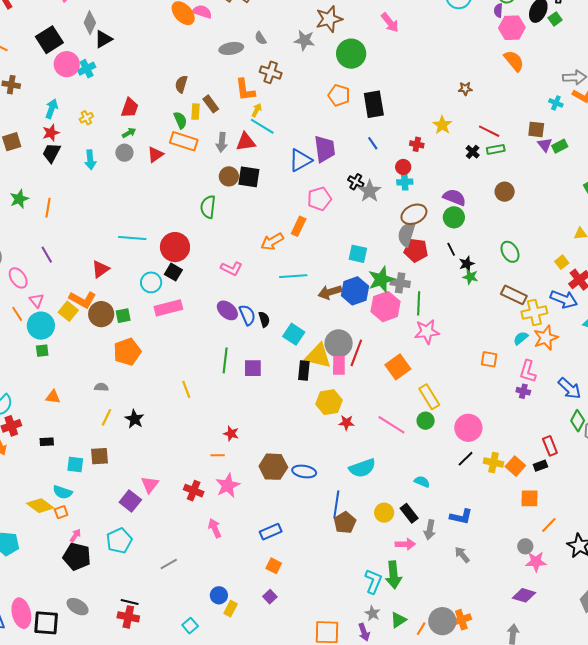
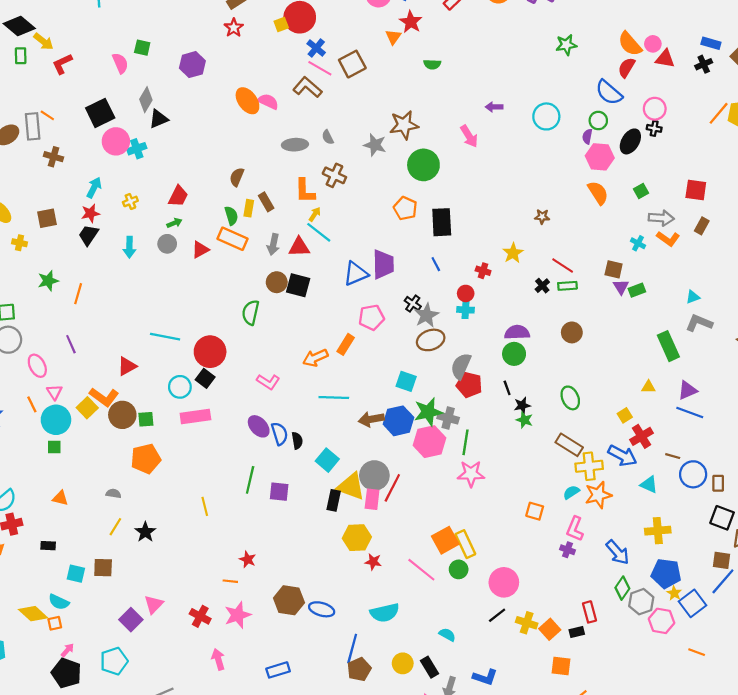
green square: (555, 19) -> (641, 191), moved
purple semicircle: (454, 197) -> (517, 332), turned -30
brown ellipse: (414, 214) -> (431, 340), moved
orange square: (398, 367) -> (445, 540), moved

